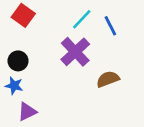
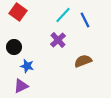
purple cross: (75, 52) -> (58, 40), size x0.7
blue star: (14, 86) -> (27, 66), moved

